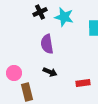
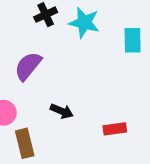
purple semicircle: (47, 44) -> (28, 66), moved, turned 48

